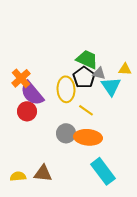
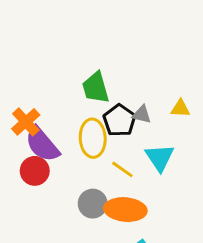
green trapezoid: (87, 59) -> (96, 88), moved, turned -130
cyan triangle: (111, 86) -> (160, 158), moved

